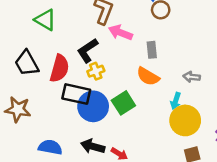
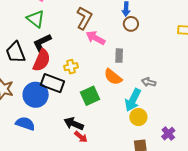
black L-shape: (87, 50) -> (42, 43), moved
cyan arrow: (176, 101) -> (133, 100), size x1.6
blue circle: (93, 106) -> (36, 95), moved
yellow circle: (185, 120) -> (138, 117), size x0.7
black arrow: (93, 146) -> (74, 124), moved

